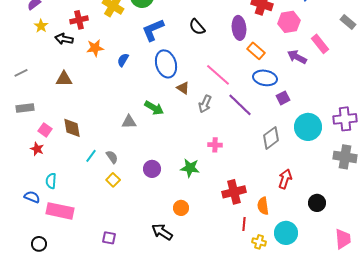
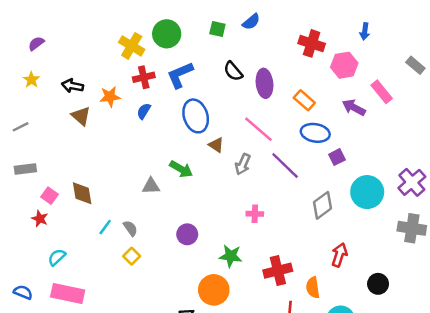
red cross: (79, 20) -> (144, 77), moved
yellow star: (41, 26) -> (31, 80), moved
purple ellipse: (239, 28) -> (264, 83), moved
brown triangle: (64, 79) -> (81, 116), moved, turned 42
purple cross: (345, 119) -> (412, 182), turned -35
green star: (190, 168) -> (231, 256), moved
purple circle: (152, 169) -> (187, 234), moved
cyan semicircle: (51, 181) -> (57, 257), turned 42
blue semicircle: (32, 197) -> (23, 292), moved
orange circle: (181, 208) -> (214, 290), size x1.6

